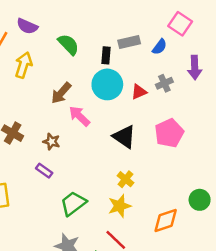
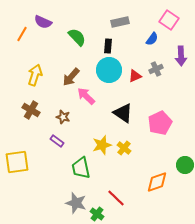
gray rectangle: (129, 42) -> (120, 22), moved
yellow arrow: (24, 65) -> (35, 75), moved
pink pentagon: (169, 133) -> (160, 123), moved
green trapezoid: (73, 203) -> (81, 168), turned -65
yellow star: (119, 206) -> (102, 145), moved

